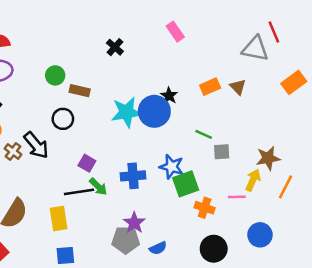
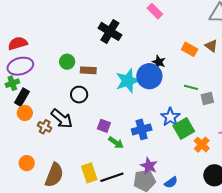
black cross: (115, 47) -> (110, 31), size x1.6
orange rectangle: (210, 87) -> (190, 49), turned 63
blue star: (171, 167) -> (170, 117), turned 30
black line: (79, 192) -> (112, 177), moved
orange cross: (205, 208) -> (202, 145), turned 35

